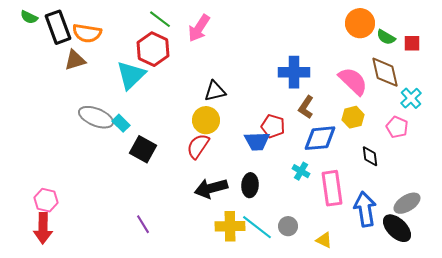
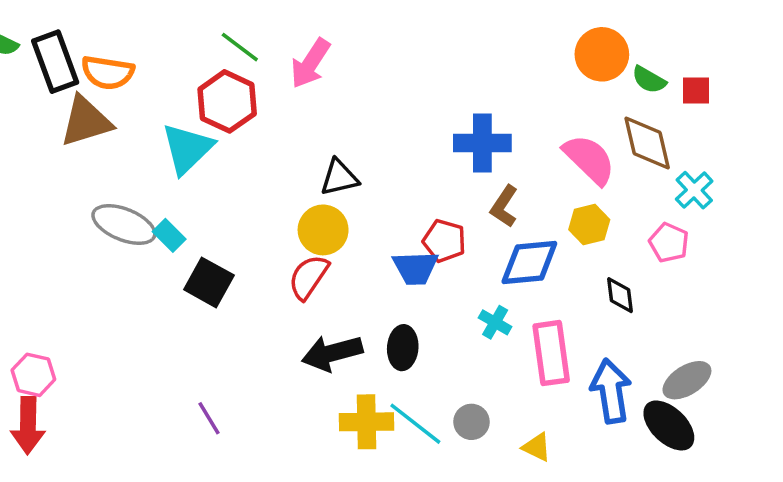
brown triangle: (75, 60) -> (86, 121), size x1.4

